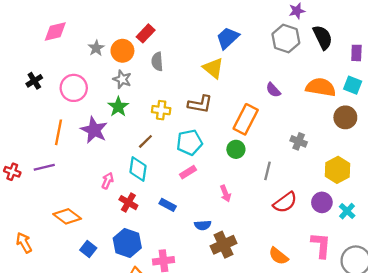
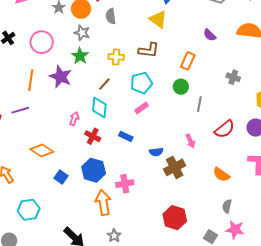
orange rectangle: (246, 119) -> (188, 61), size x0.7
gray line: (267, 171) -> (199, 104), moved
pink arrow: (225, 194) -> (190, 141), moved

